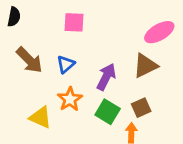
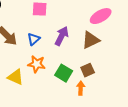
purple arrow: (106, 77) -> (62, 36), moved
orange star: (70, 99) -> (37, 64), turned -30

